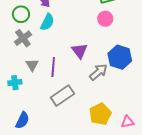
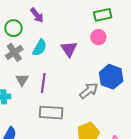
cyan semicircle: (47, 22) -> (40, 48), moved
purple triangle: (80, 51) -> (69, 49), moved
gray rectangle: (62, 96) -> (51, 113), turned 35

